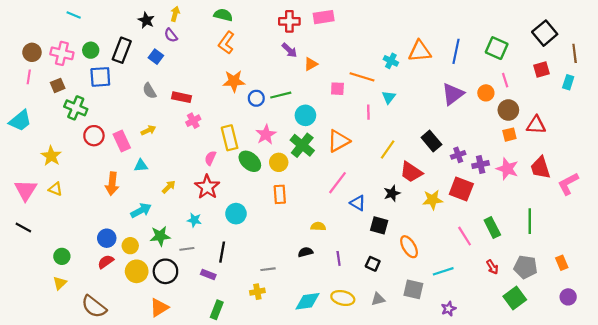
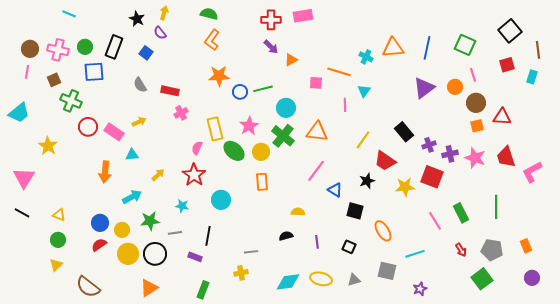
pink rectangle: (122, 141) -> (114, 132), turned -30
orange triangle: (339, 141) -> (317, 132), turned 35
yellow triangle: (55, 189) -> (59, 215), moved

